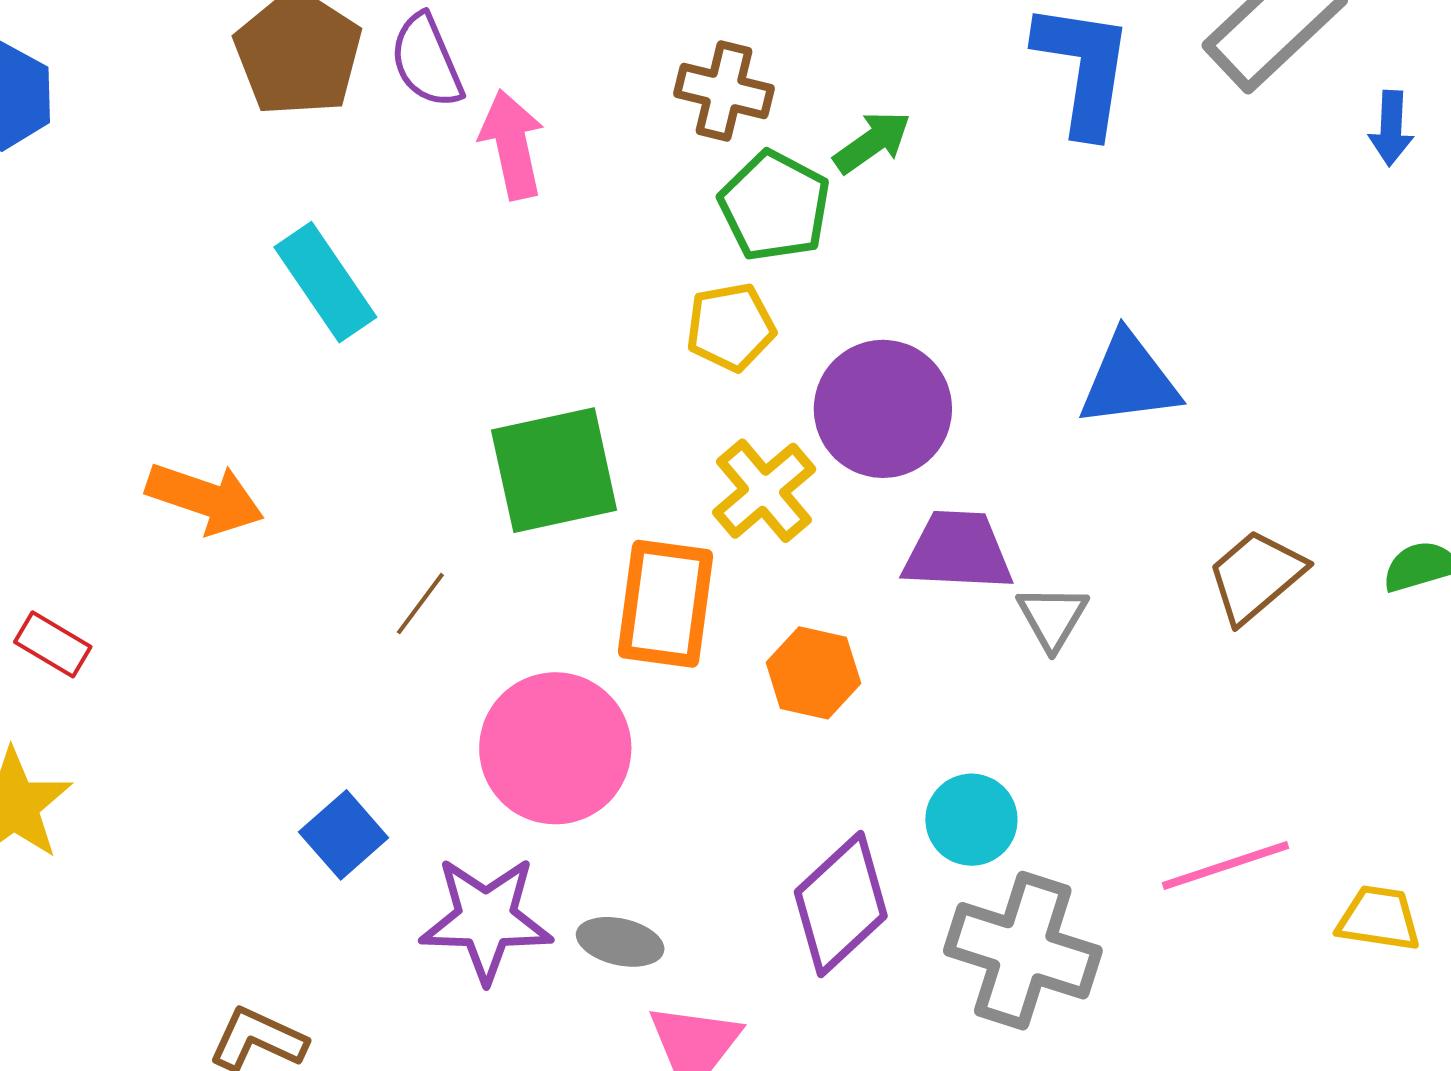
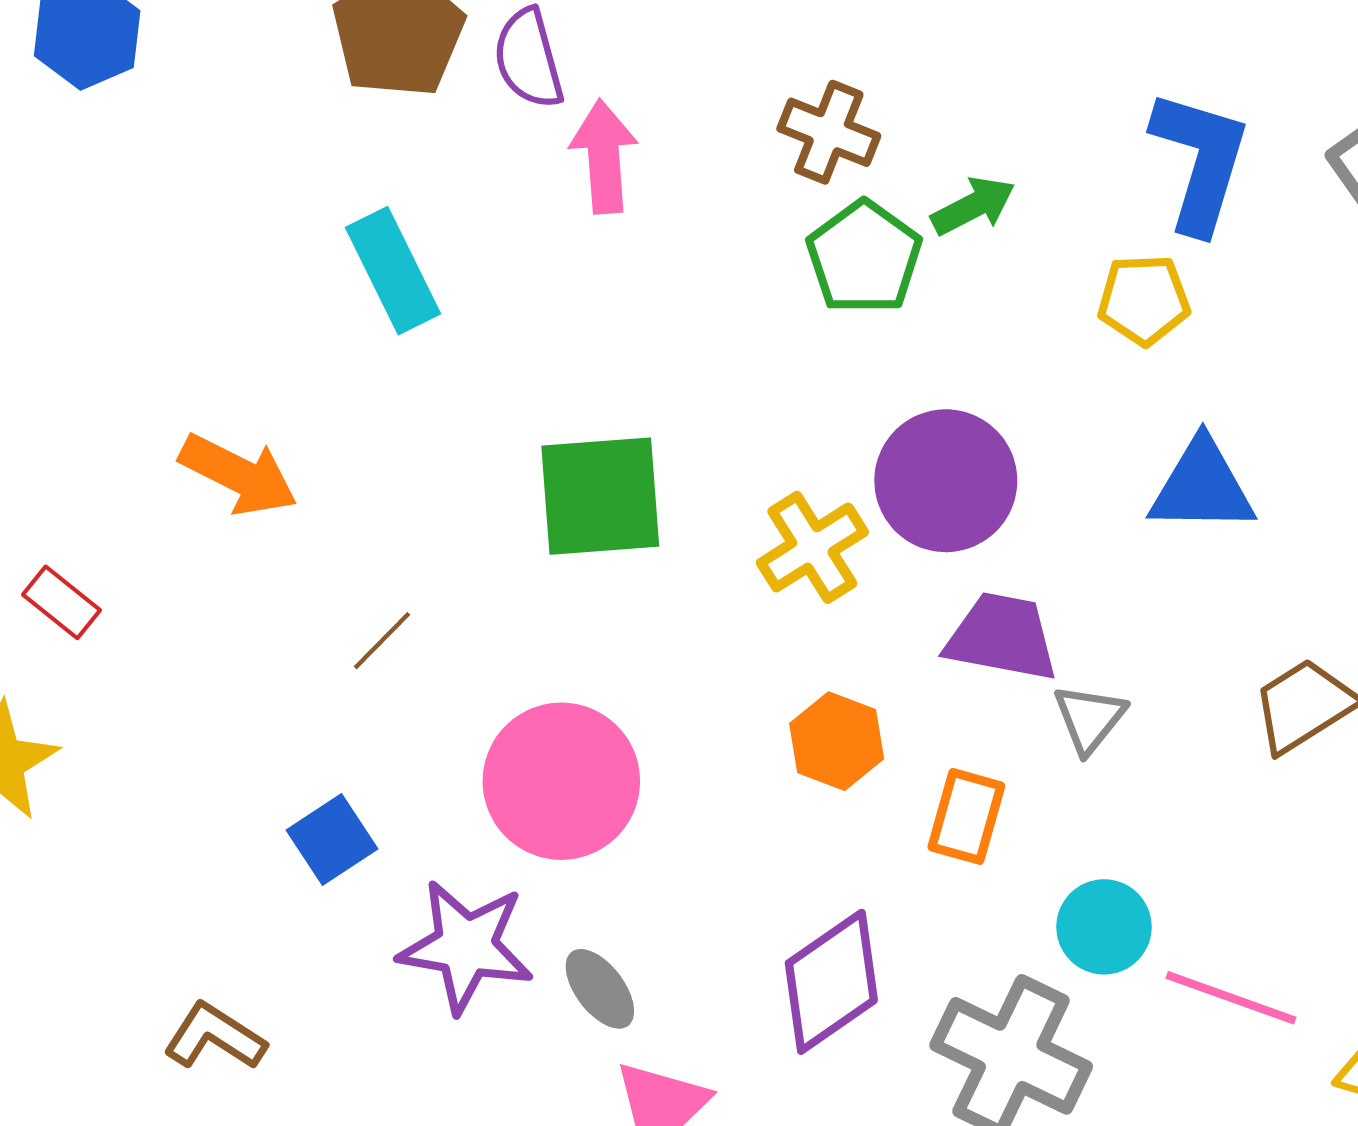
yellow pentagon: (731, 327) -> (1144, 300), moved
brown line: (420, 604) -> (382, 641), moved
orange rectangle: (666, 604) -> (966, 816), moved, size x0.7
cyan circle: (971, 820) -> (1104, 927), moved
pink line: (1226, 866) -> (1231, 998), turned 30
gray ellipse: (620, 942) -> (600, 989), turned 32

